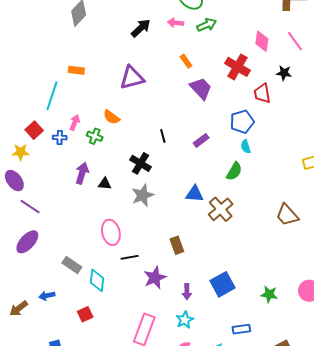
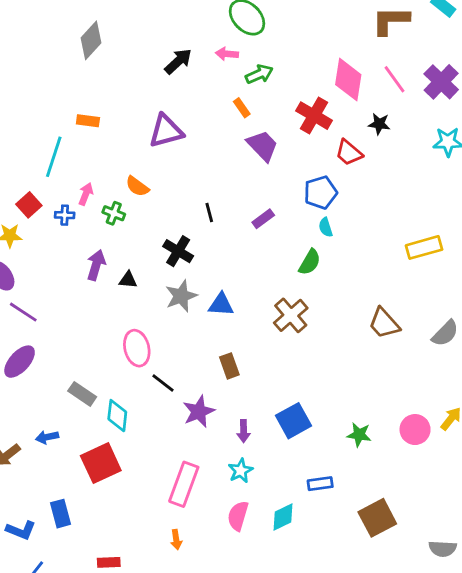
green arrow: (207, 25) -> (259, 74), moved
pink diamond: (262, 41) -> (348, 80), size x1.4
red trapezoid: (262, 93) -> (349, 153), turned -40
blue triangle: (195, 194) -> (221, 305), moved
black line: (130, 257) -> (163, 383), turned 48
red square: (85, 314) -> (101, 463), size x1.8

